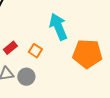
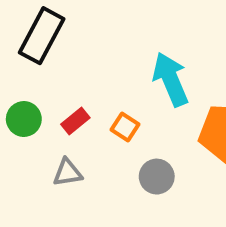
gray circle: (26, 77) -> (157, 177), moved

